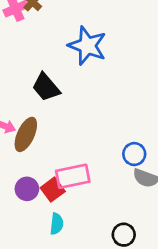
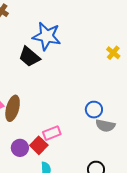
black trapezoid: (46, 87) -> (29, 57), moved
pink rectangle: (73, 176) -> (52, 133), size x0.7

